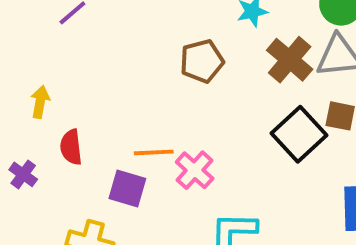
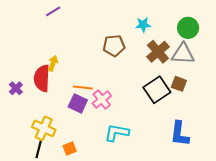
yellow arrow: (40, 102) -> (53, 63), moved
red semicircle: (71, 147) -> (42, 78), size x1.5
purple square: (127, 188) -> (78, 103), moved

